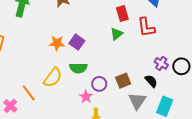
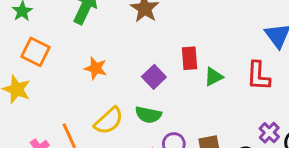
red rectangle: (122, 14) -> (189, 58), moved
orange star: (57, 43) -> (96, 68), moved

